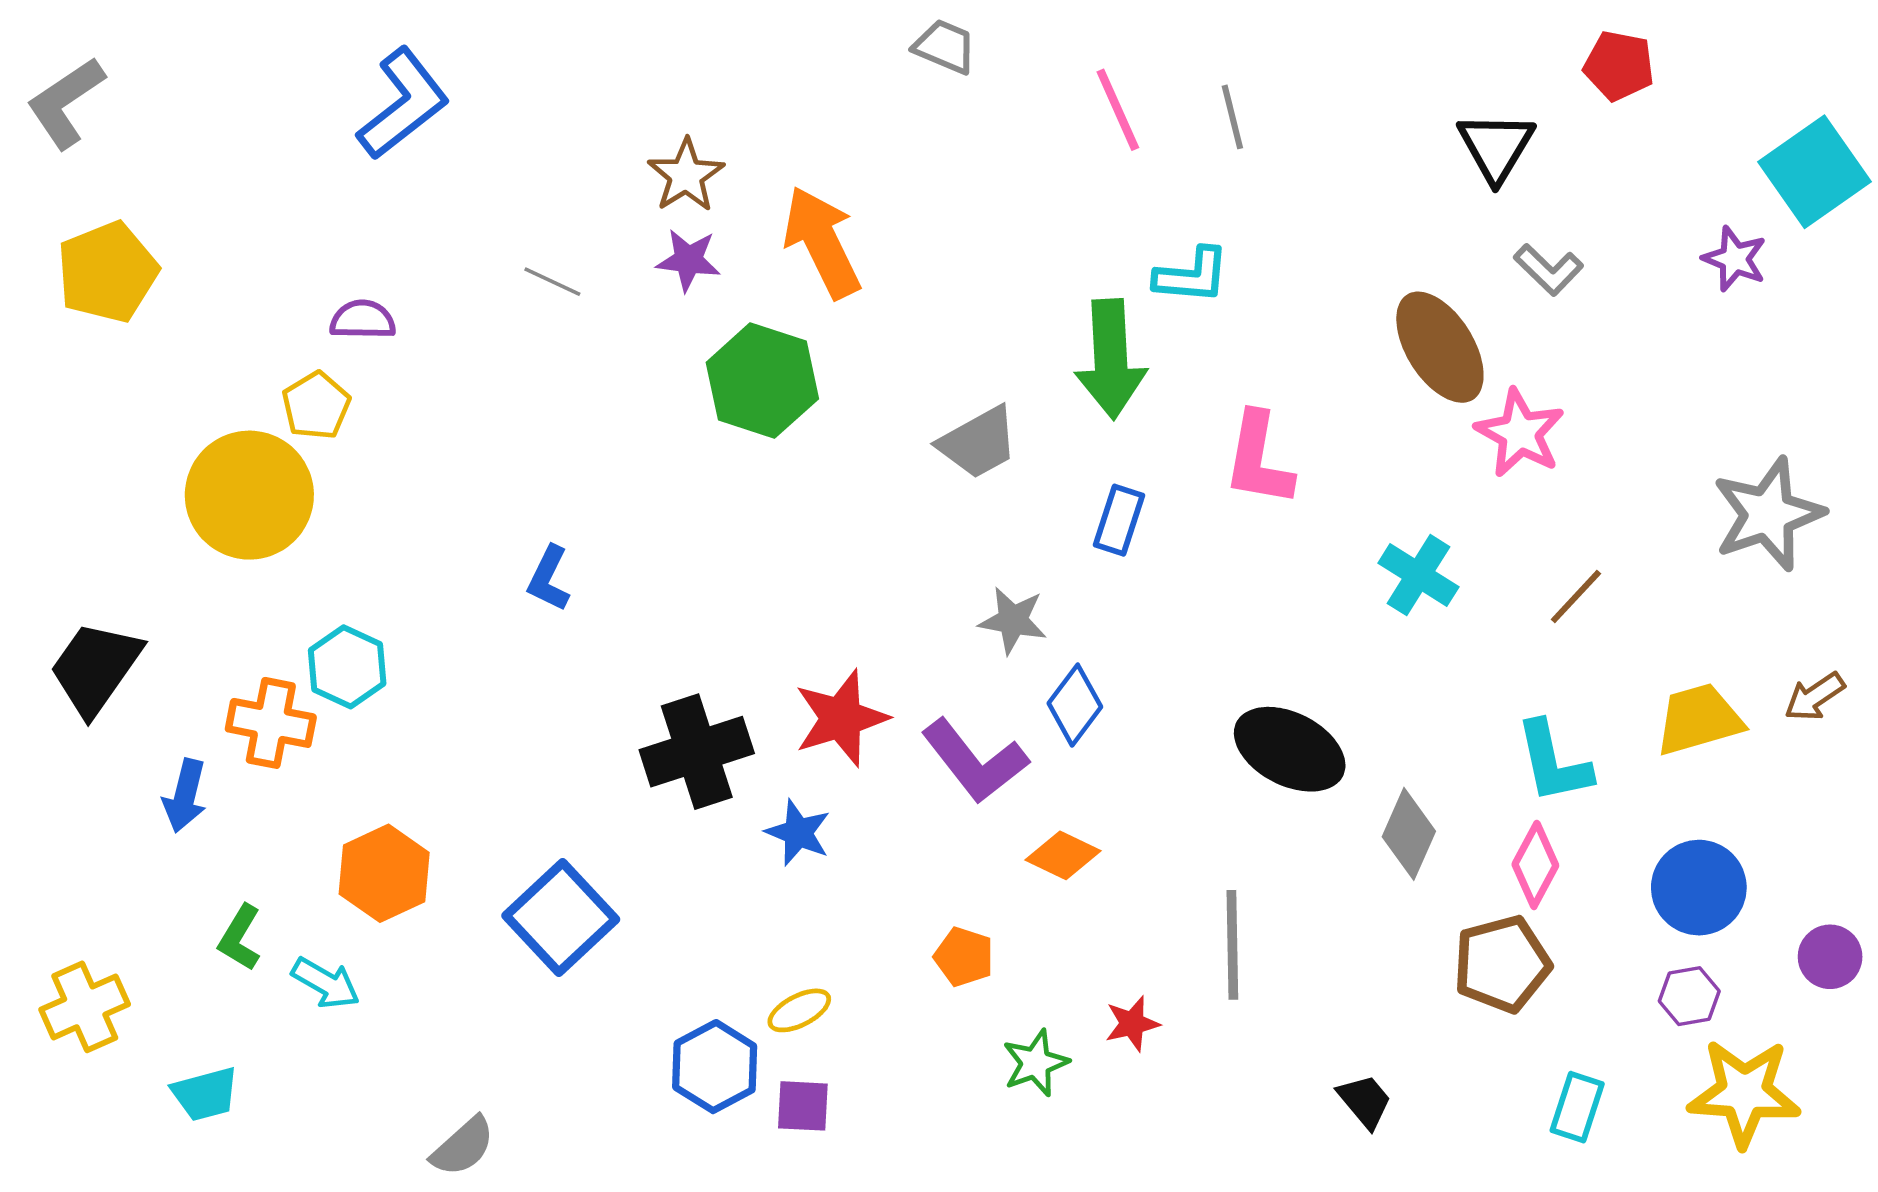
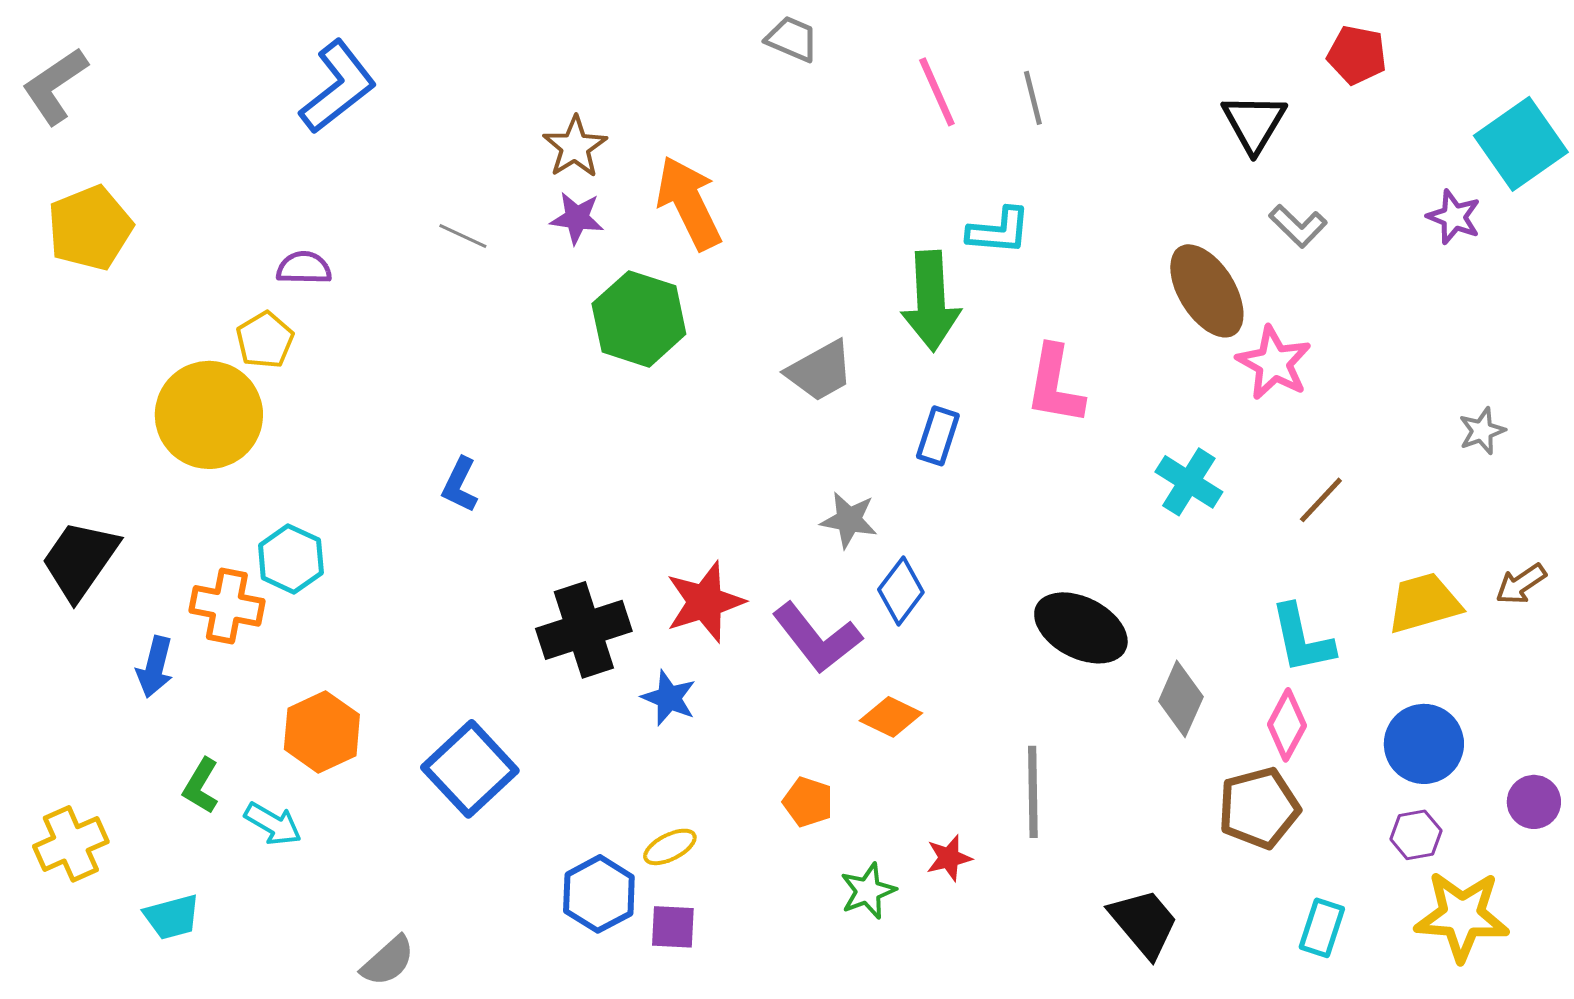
gray star: (1768, 514) -> (1482, 431), size x0.5
black trapezoid: (1365, 1101) -> (1144, 923), size x1.5

